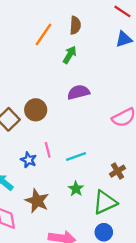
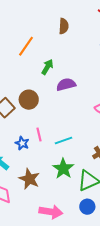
orange line: (44, 34) -> (26, 46), moved
green arrow: (70, 55) -> (47, 67), moved
green star: (76, 189) -> (63, 169), size x1.5

